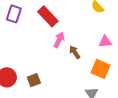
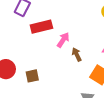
red rectangle: (48, 16) -> (41, 27), moved, turned -70

